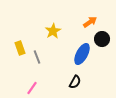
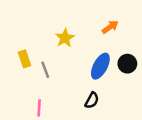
black circle: (102, 39) -> (127, 64), moved
pink line: (32, 88) -> (39, 108), turned -32

